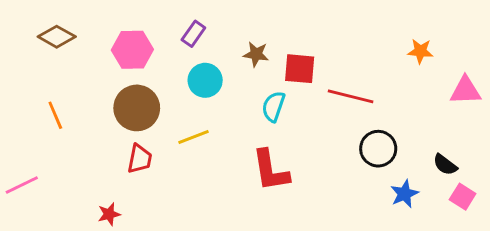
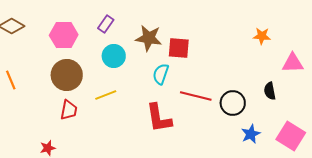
brown star: (256, 54) -> (149, 38), size x1.5
red line: (351, 96) -> (196, 96), moved
black semicircle: (445, 165) -> (270, 91), moved, turned 42
pink square: (463, 197) -> (291, 136), size x1.6

